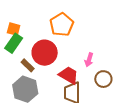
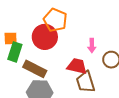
red circle: (45, 53) -> (45, 37), moved
brown rectangle: (28, 65) -> (35, 69), size x1.6

